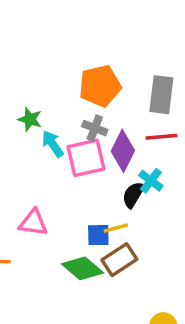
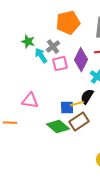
gray cross: (95, 128) -> (53, 47), moved, turned 32
pink square: (86, 158) -> (60, 64), size x0.7
black semicircle: (133, 195) -> (87, 97), moved

